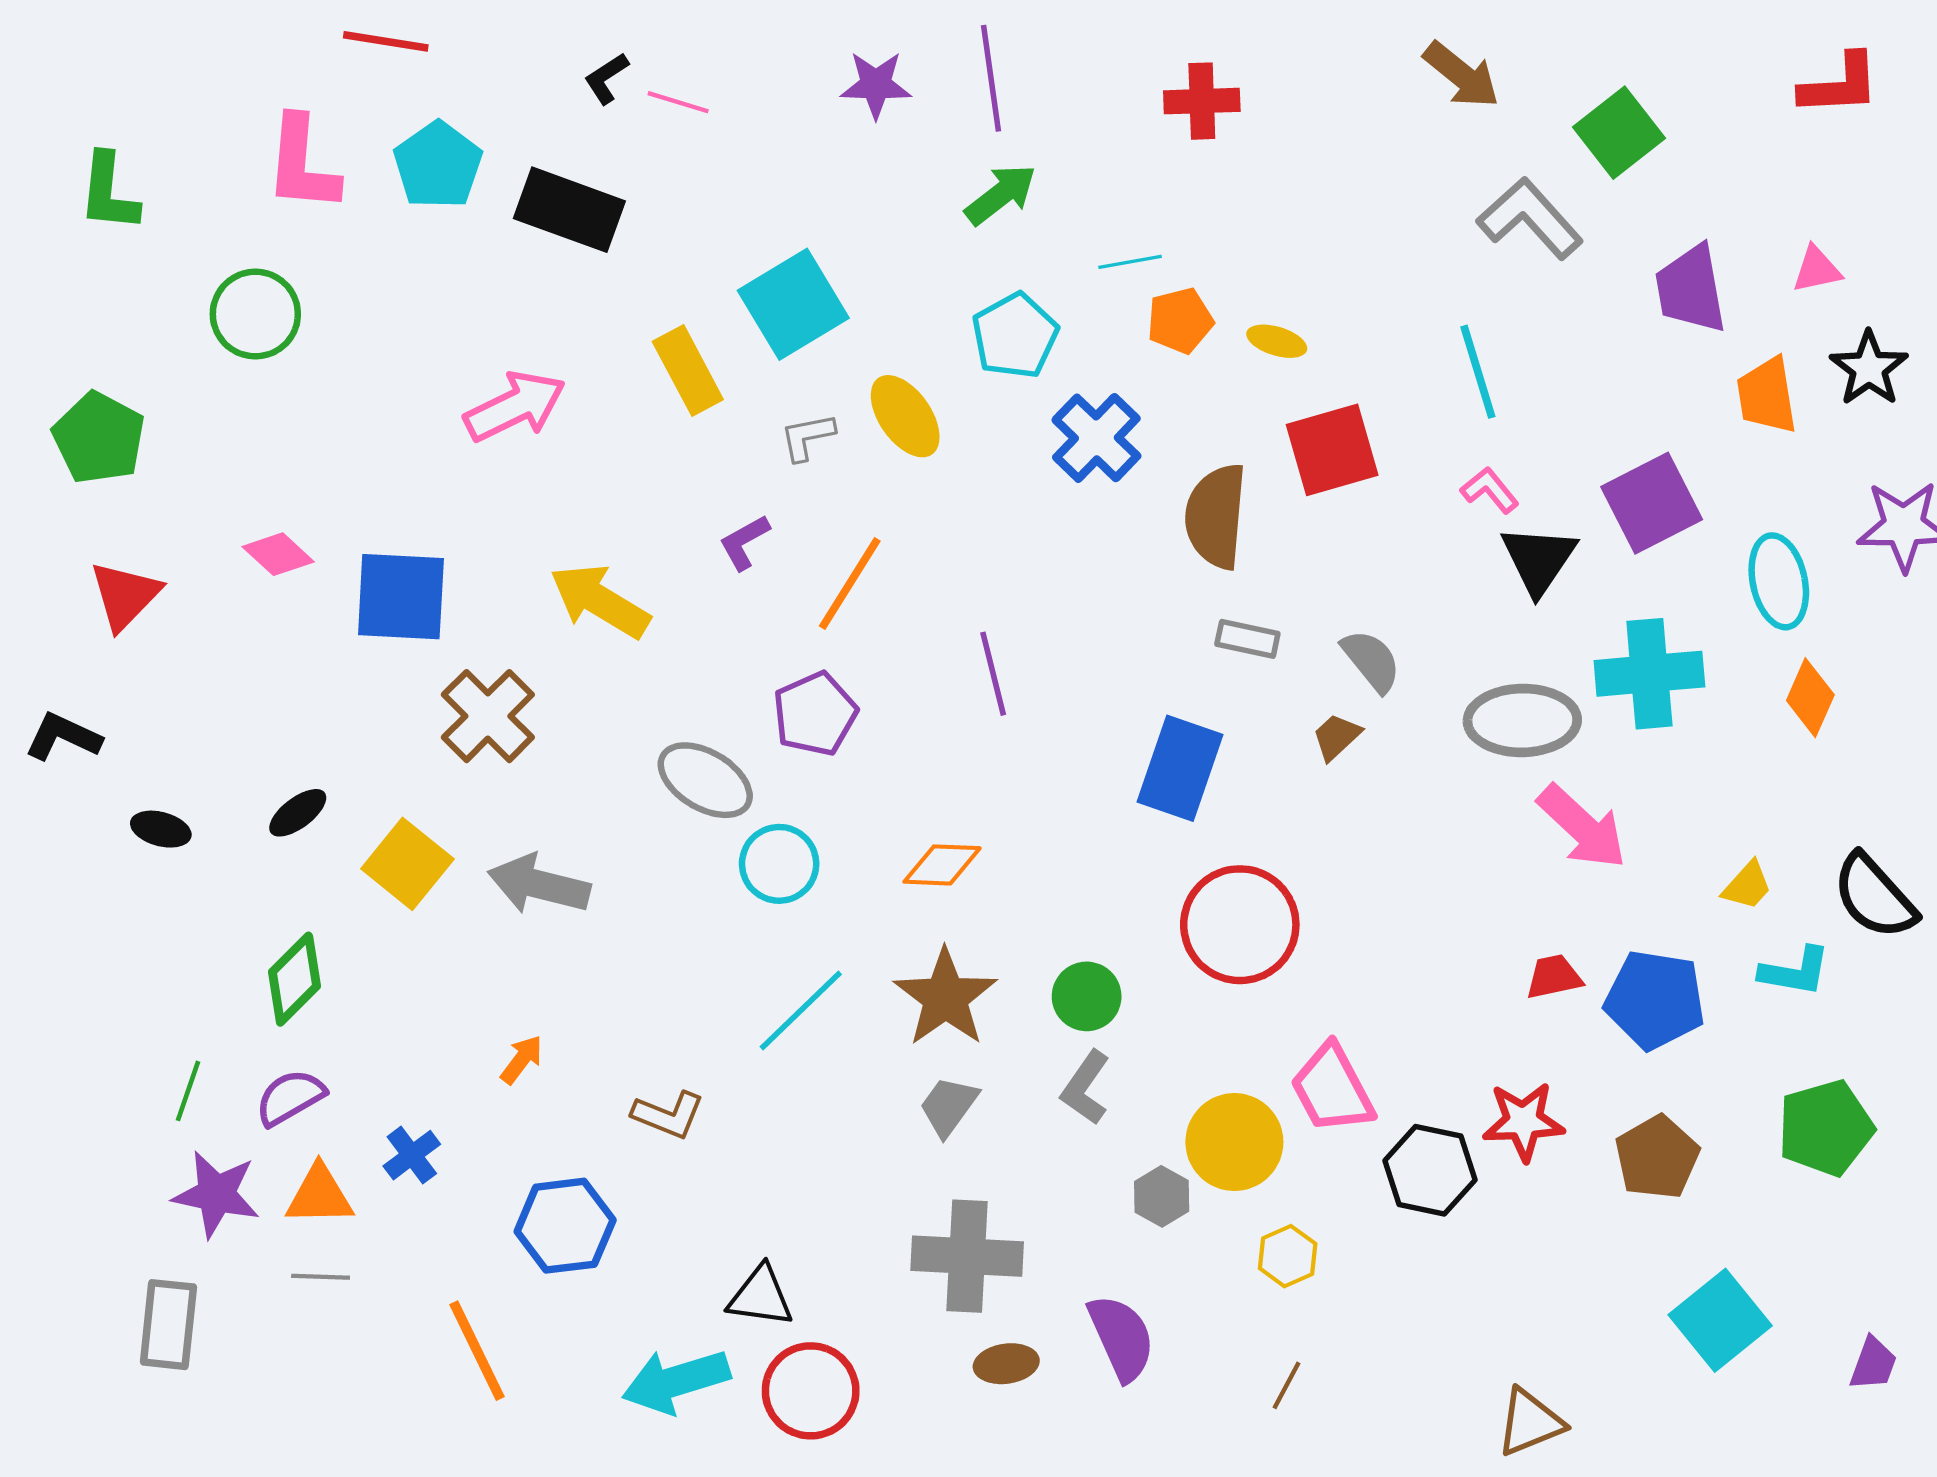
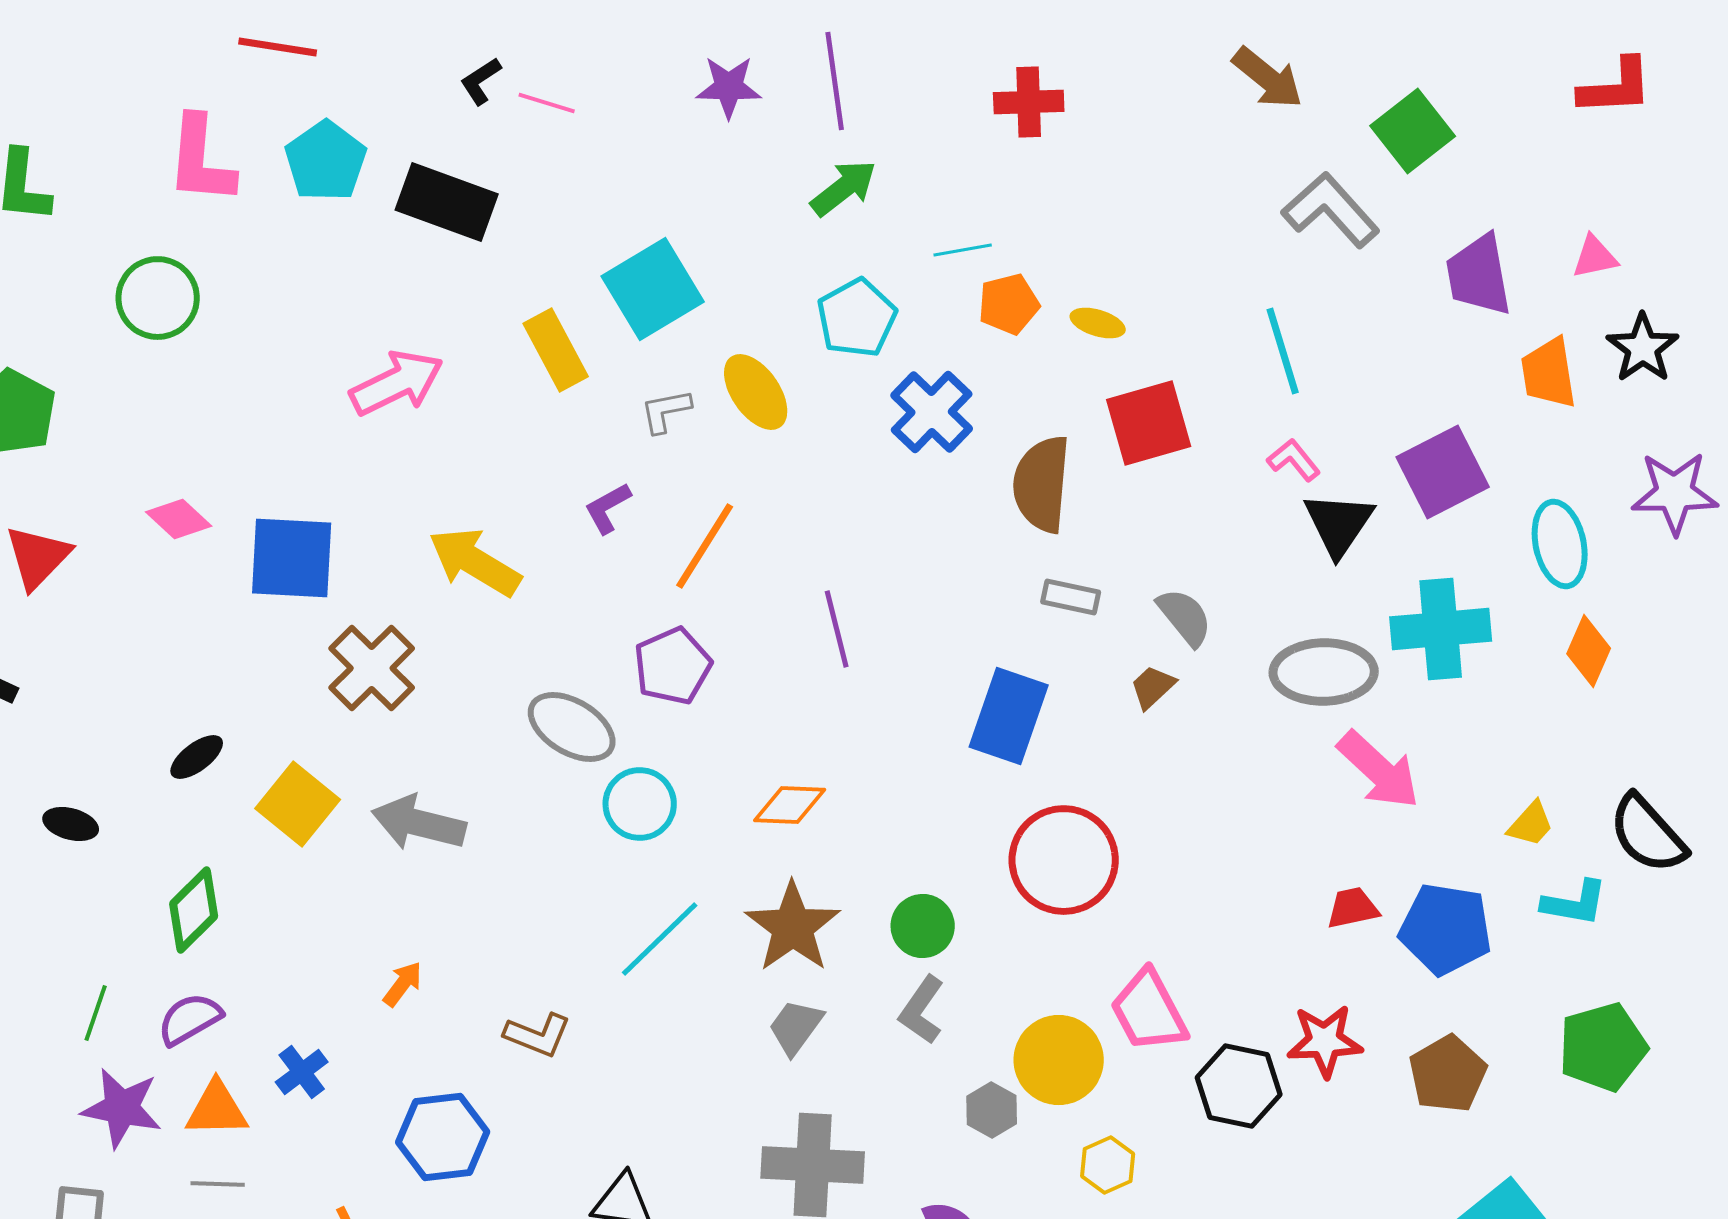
black ellipse: (161, 829) -> (71, 824), moved

